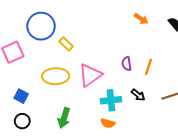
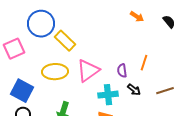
yellow rectangle: (66, 44) -> (65, 41), size x1.5
purple semicircle: (127, 64) -> (122, 71), moved
blue square: (21, 96) -> (22, 91), size x1.6

